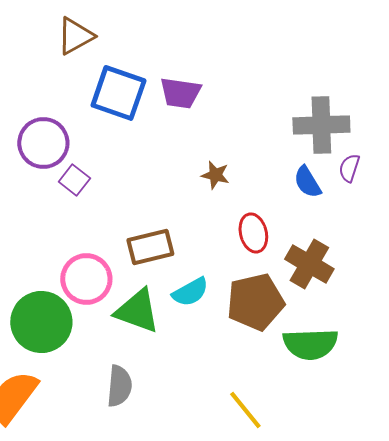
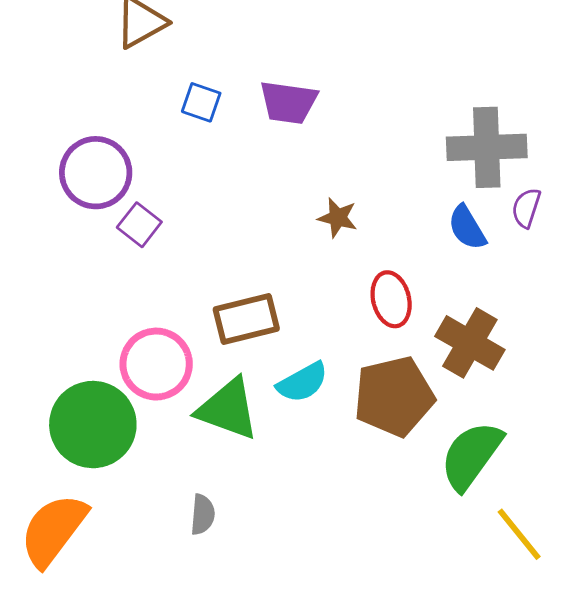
blue square: (118, 93) -> (201, 102), size x0.5
green semicircle: (310, 344) -> (471, 455), turned 128
gray semicircle: (119, 386) -> (203, 515), size x0.7
yellow line: (245, 410) -> (519, 534), moved

